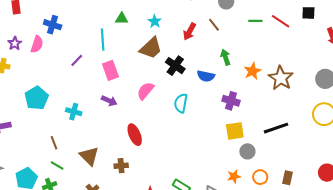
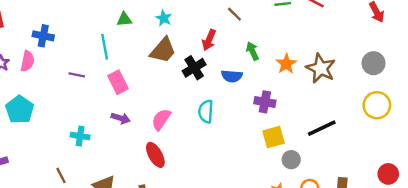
red arrow: (189, 32) -> (209, 40), moved
purple line: (77, 60) -> (77, 75), turned 64
black cross: (175, 66) -> (194, 68), turned 30
pink semicircle: (145, 91) -> (161, 119), moved
cyan pentagon: (37, 98) -> (20, 110), moved

